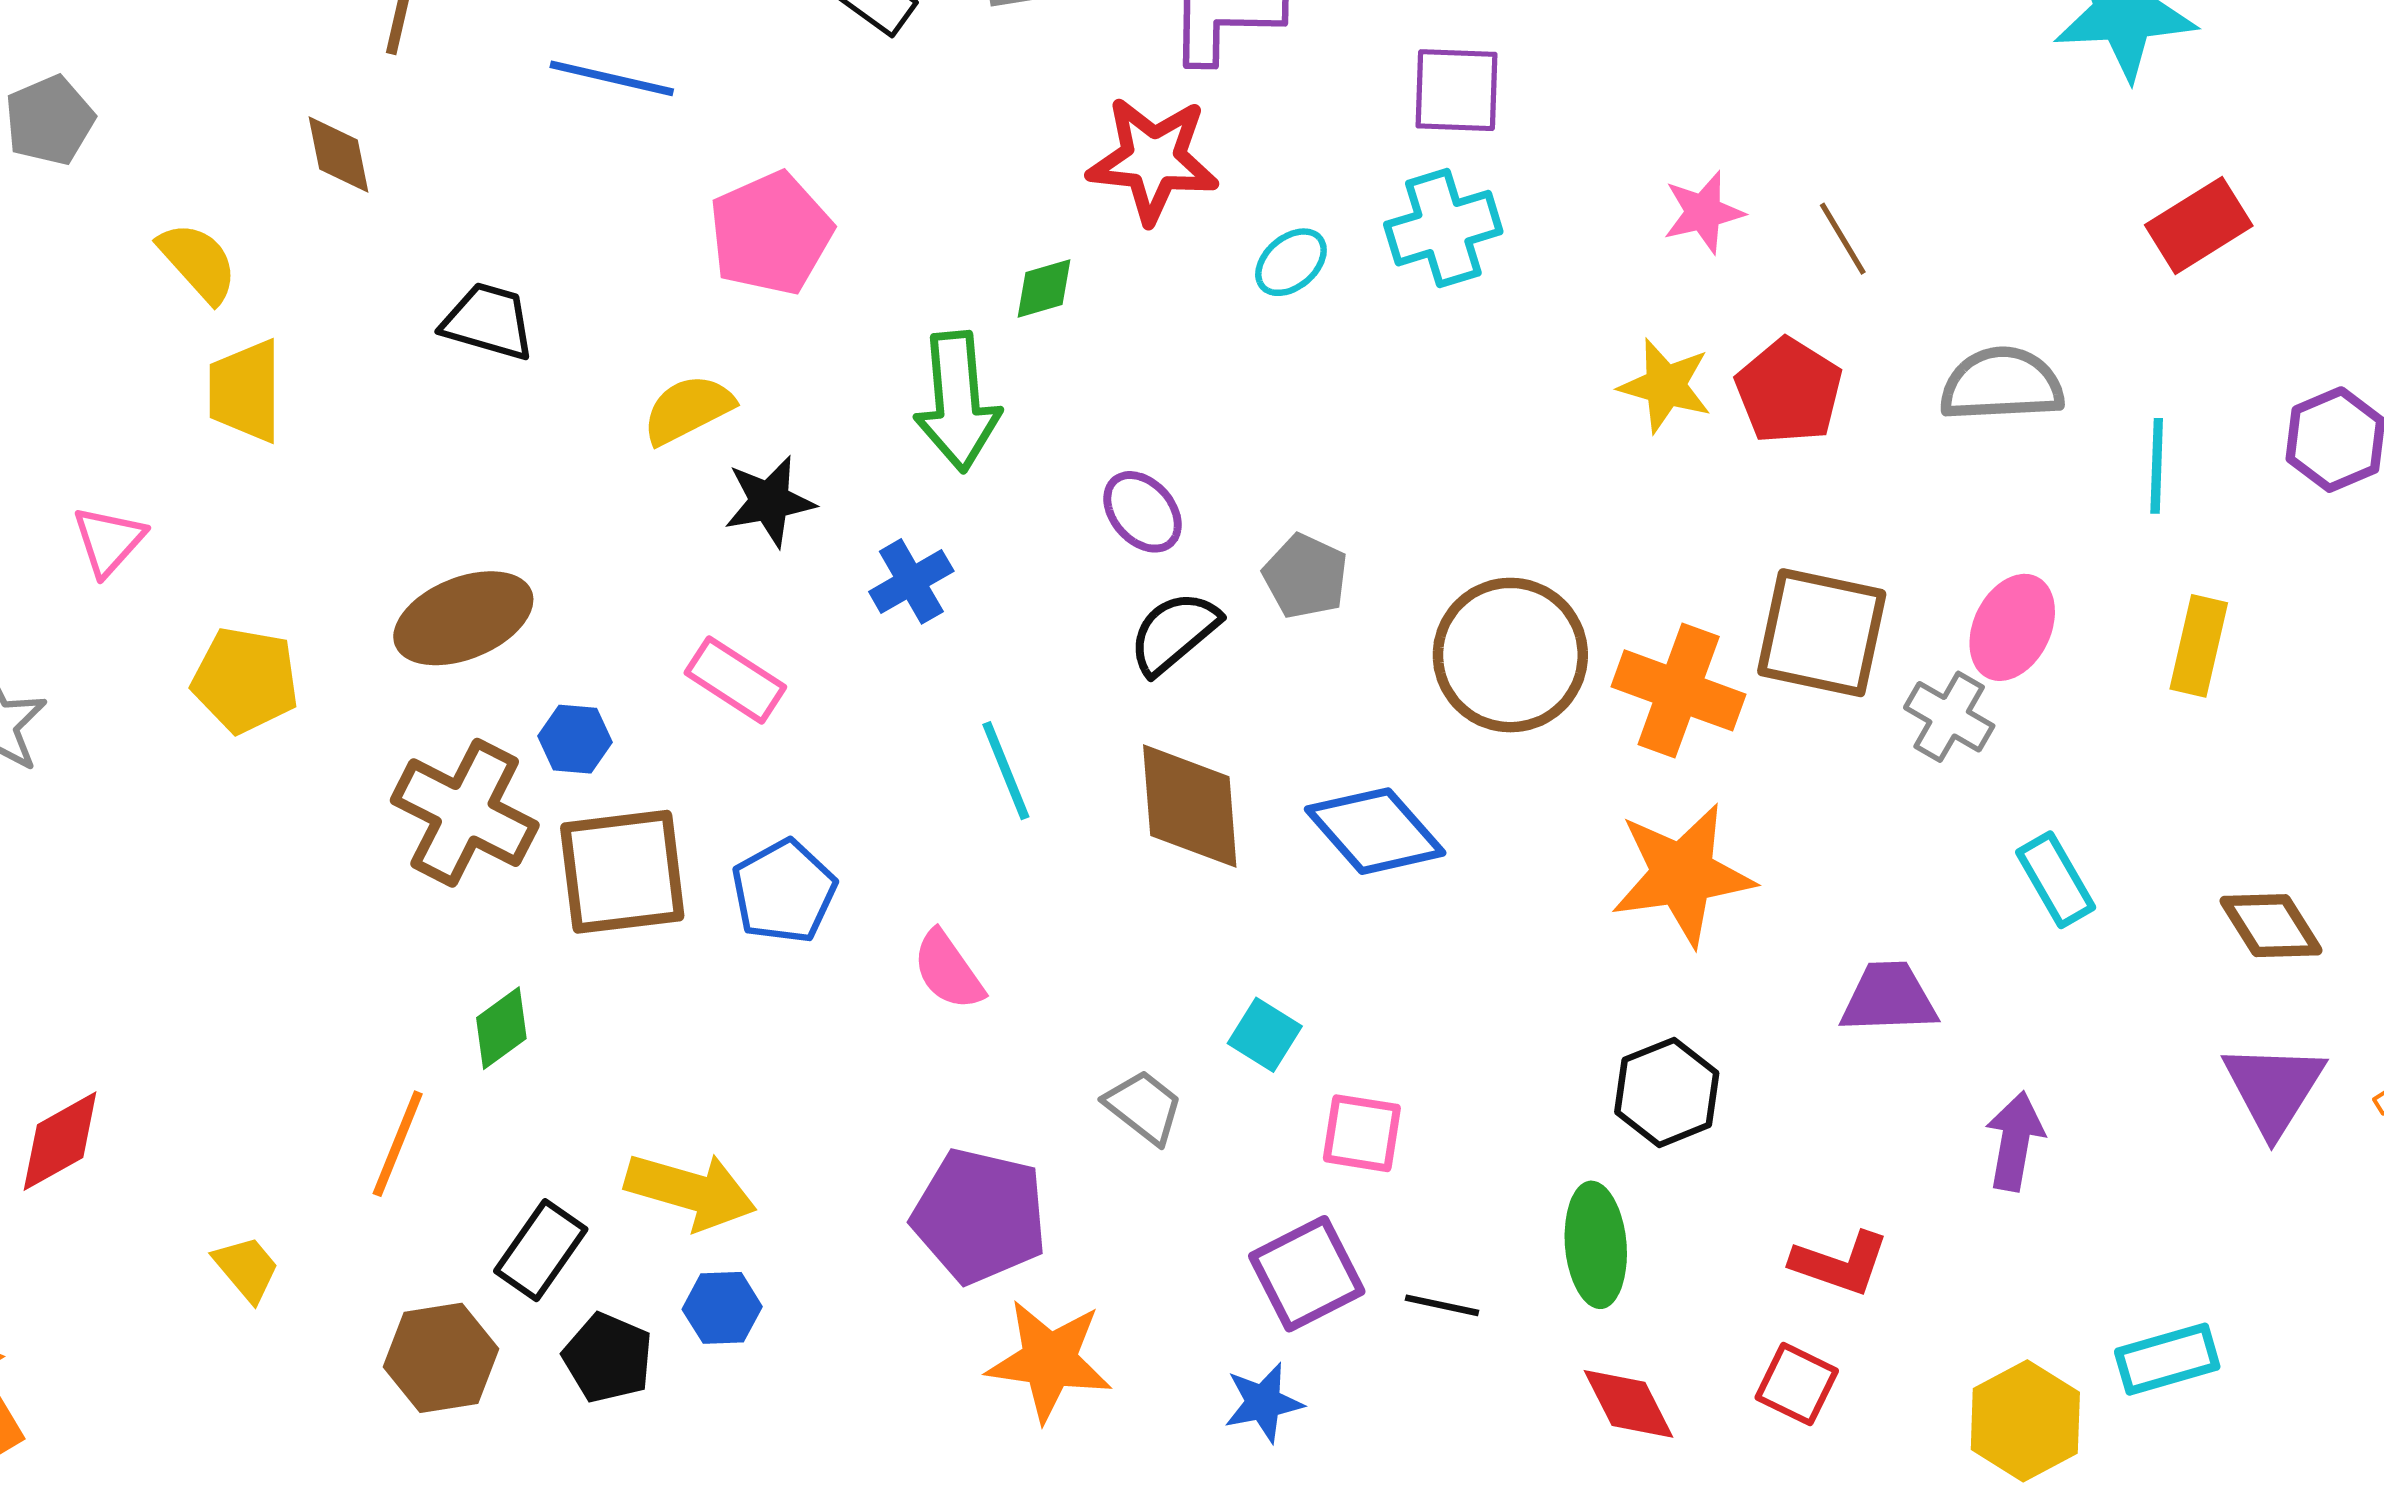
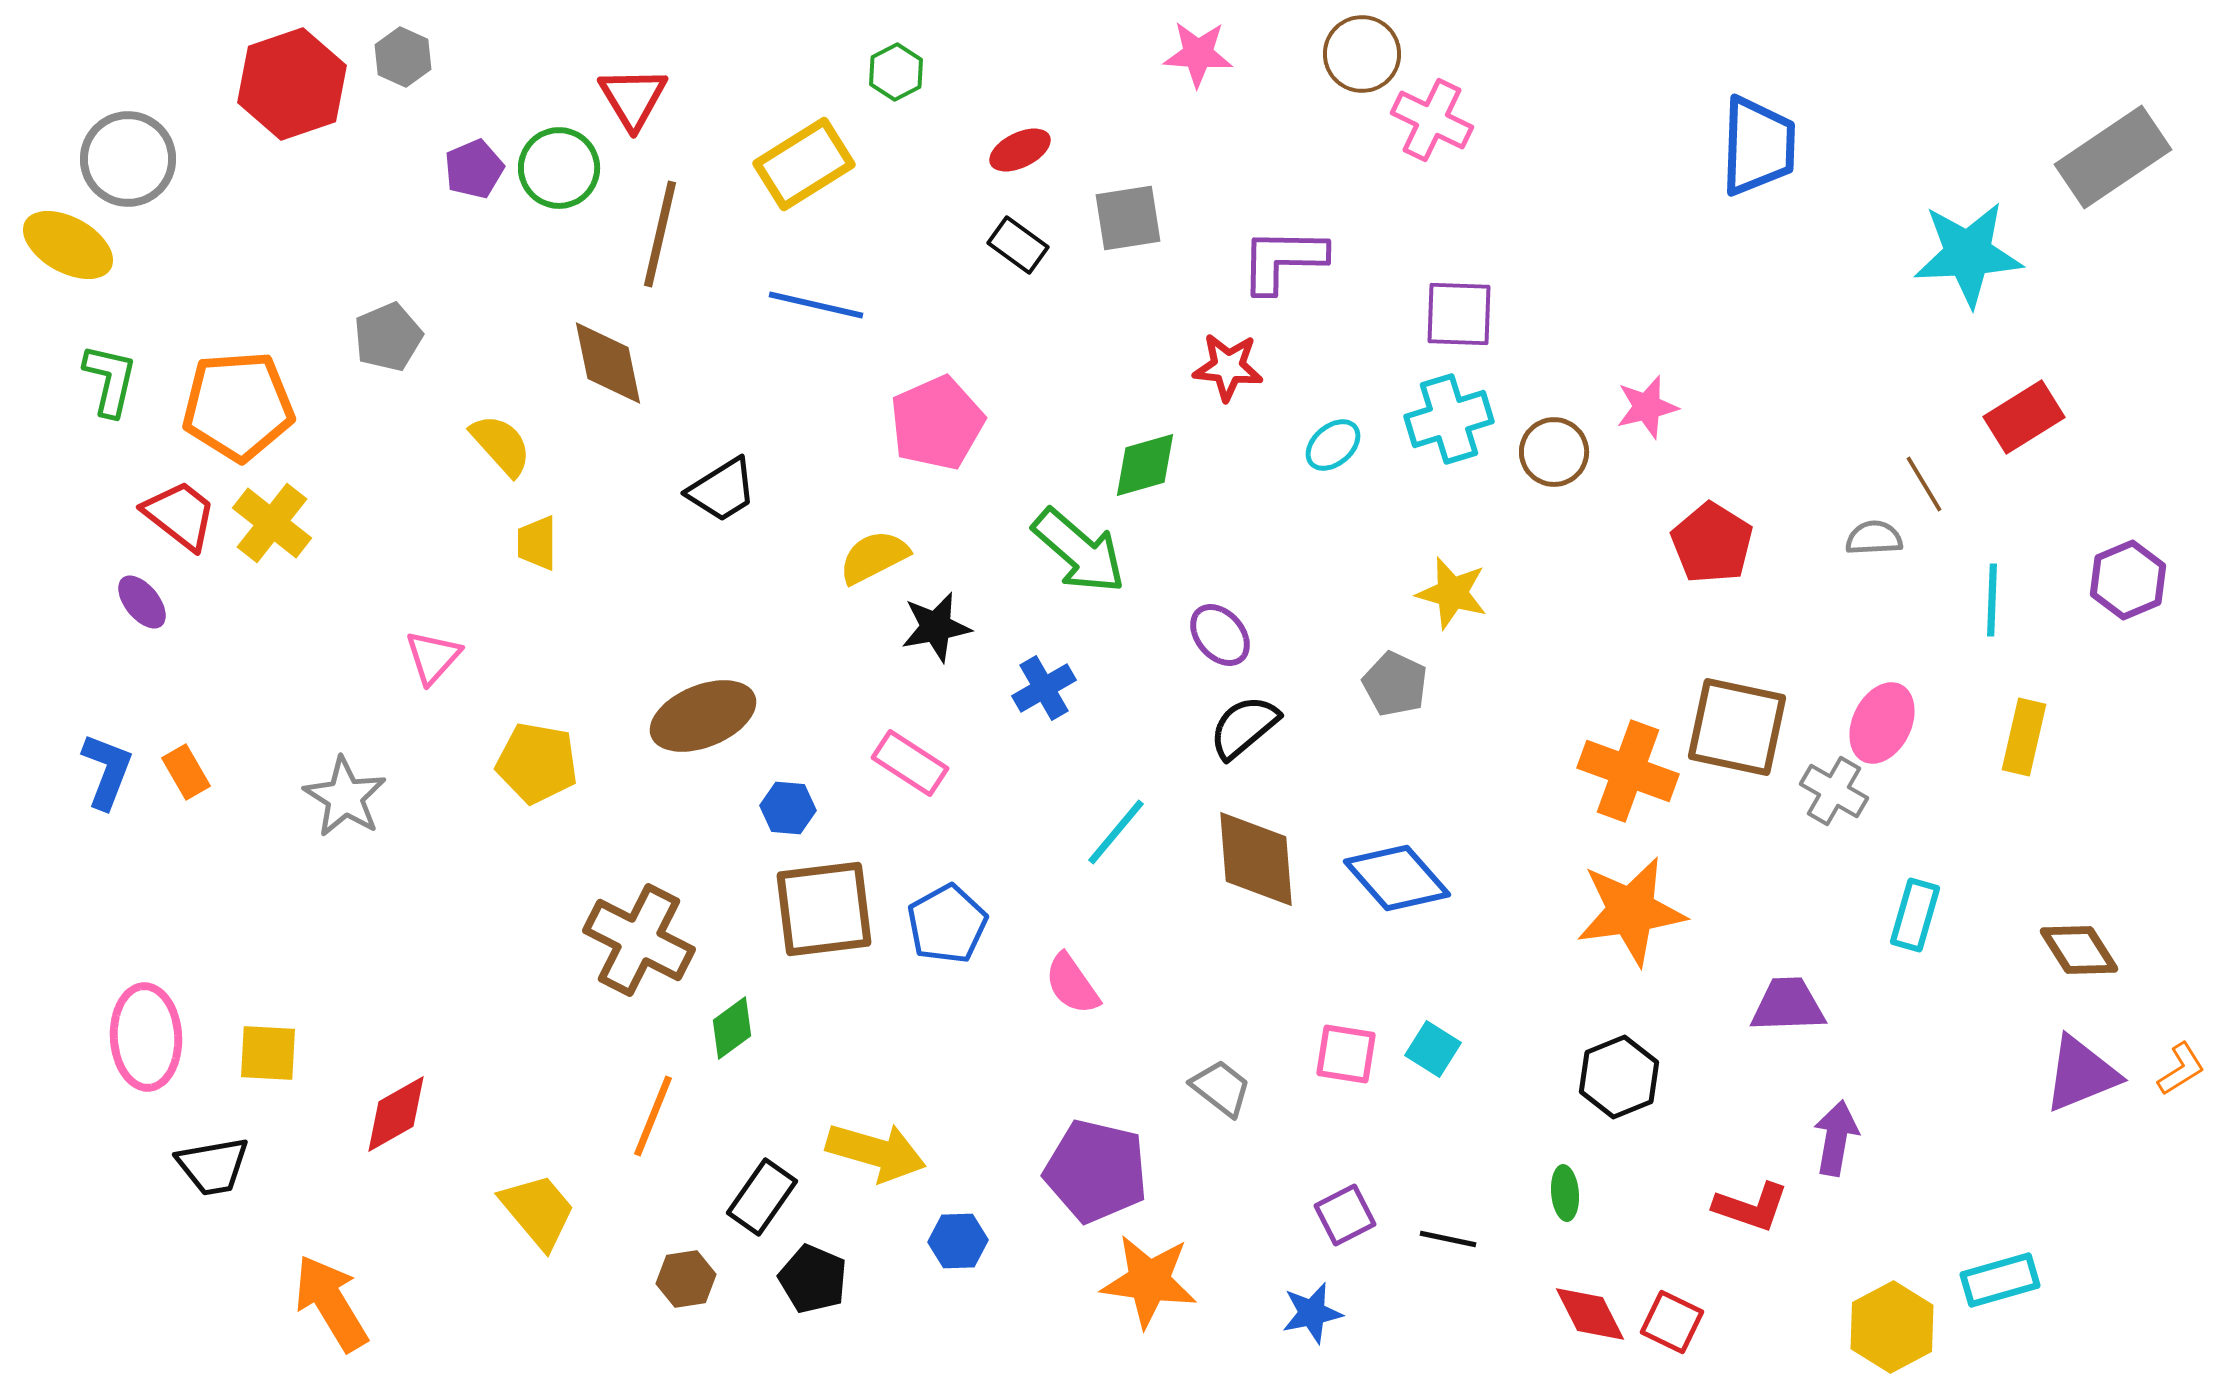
brown diamond: (339, 154) -> (608, 363), size x1.4
red star: (1153, 160) -> (1228, 367), size x0.7
brown line: (1843, 239) -> (1924, 484), moved
green diamond: (1044, 288) -> (1145, 465), size x1.4
black trapezoid: (488, 321) -> (722, 490), turned 132
gray semicircle: (2002, 384) -> (1874, 538), size x0.6
yellow star: (1665, 386) -> (1452, 593), moved
yellow trapezoid: (245, 391) -> (537, 543), size x0.7
green arrow: (957, 401) -> (1079, 551), turned -44
gray pentagon: (1305, 576) -> (1395, 684), moved
brown circle: (1510, 655) -> (1554, 452), moved, size x0.6
cyan line: (1006, 771) -> (1116, 832), turned 62
brown cross: (465, 813) -> (639, 940), moved
cyan rectangle: (2056, 880) -> (1915, 915), turned 46
cyan square: (1265, 1035) -> (1433, 1049), moved
purple triangle: (2274, 1089) -> (2081, 1074), turned 36
pink square: (1362, 1133) -> (1346, 1054), moved
purple arrow: (2015, 1141) -> (1836, 1138), moved
green ellipse: (1596, 1245) -> (1565, 1193), size x0.6
yellow trapezoid: (247, 1269) -> (538, 1211), size x1.5
purple square: (1307, 1274) -> (1345, 1215), size x0.7
blue hexagon: (722, 1308) -> (958, 1241), moved
brown hexagon: (441, 1358) -> (686, 1279), size x0.7
red square: (1797, 1384) -> (1672, 1322), moved

